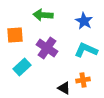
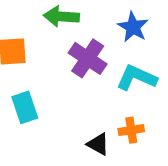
purple cross: (47, 48) -> (88, 58), moved
cyan rectangle: (22, 67) -> (25, 107), turned -66

